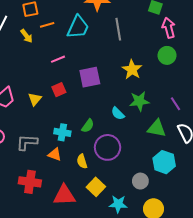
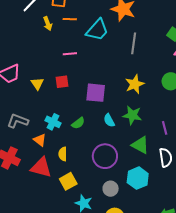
purple square: (90, 77) -> (96, 93), moved
yellow triangle: (35, 99) -> (37, 84), turned -32
purple circle: (108, 147) -> (105, 156), moved
red triangle: (64, 195) -> (41, 167), moved

